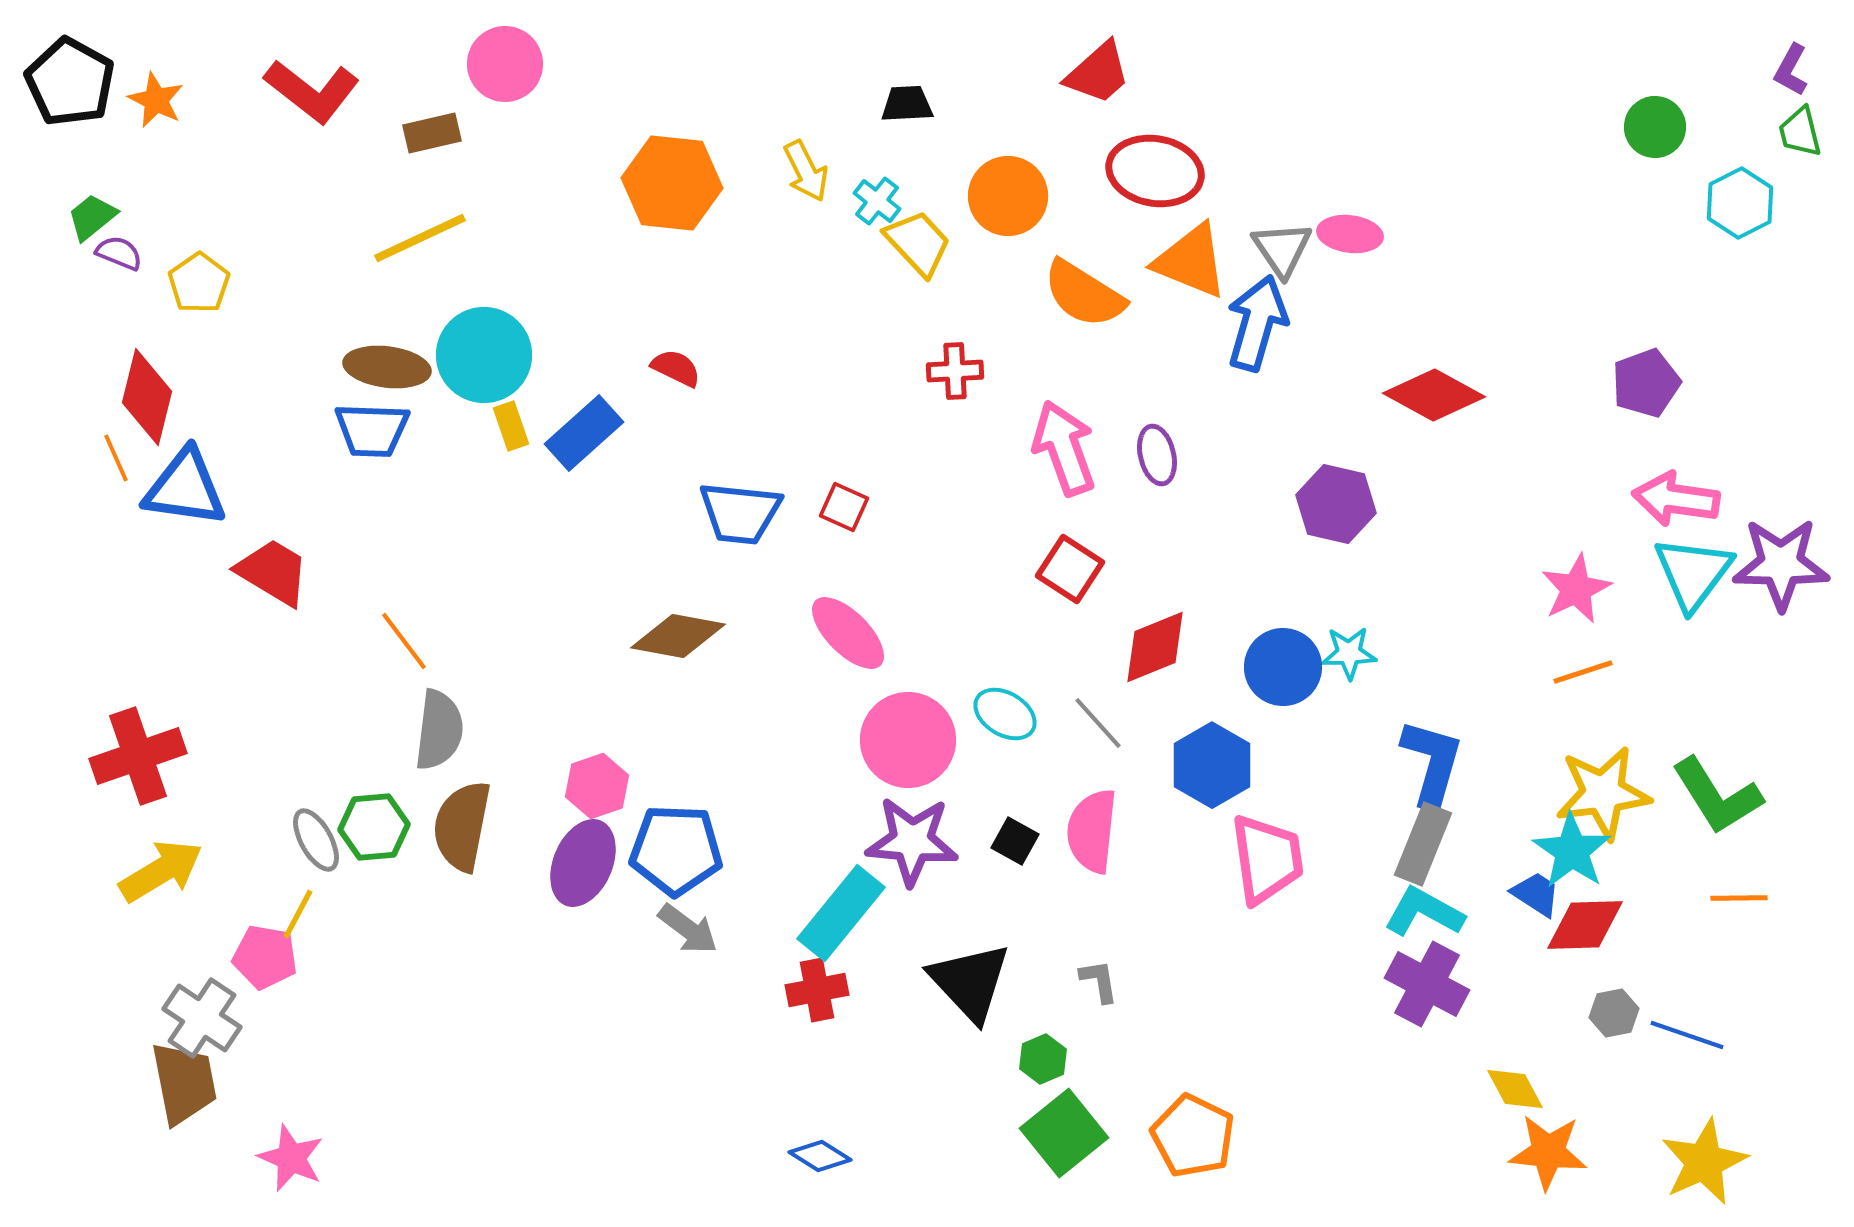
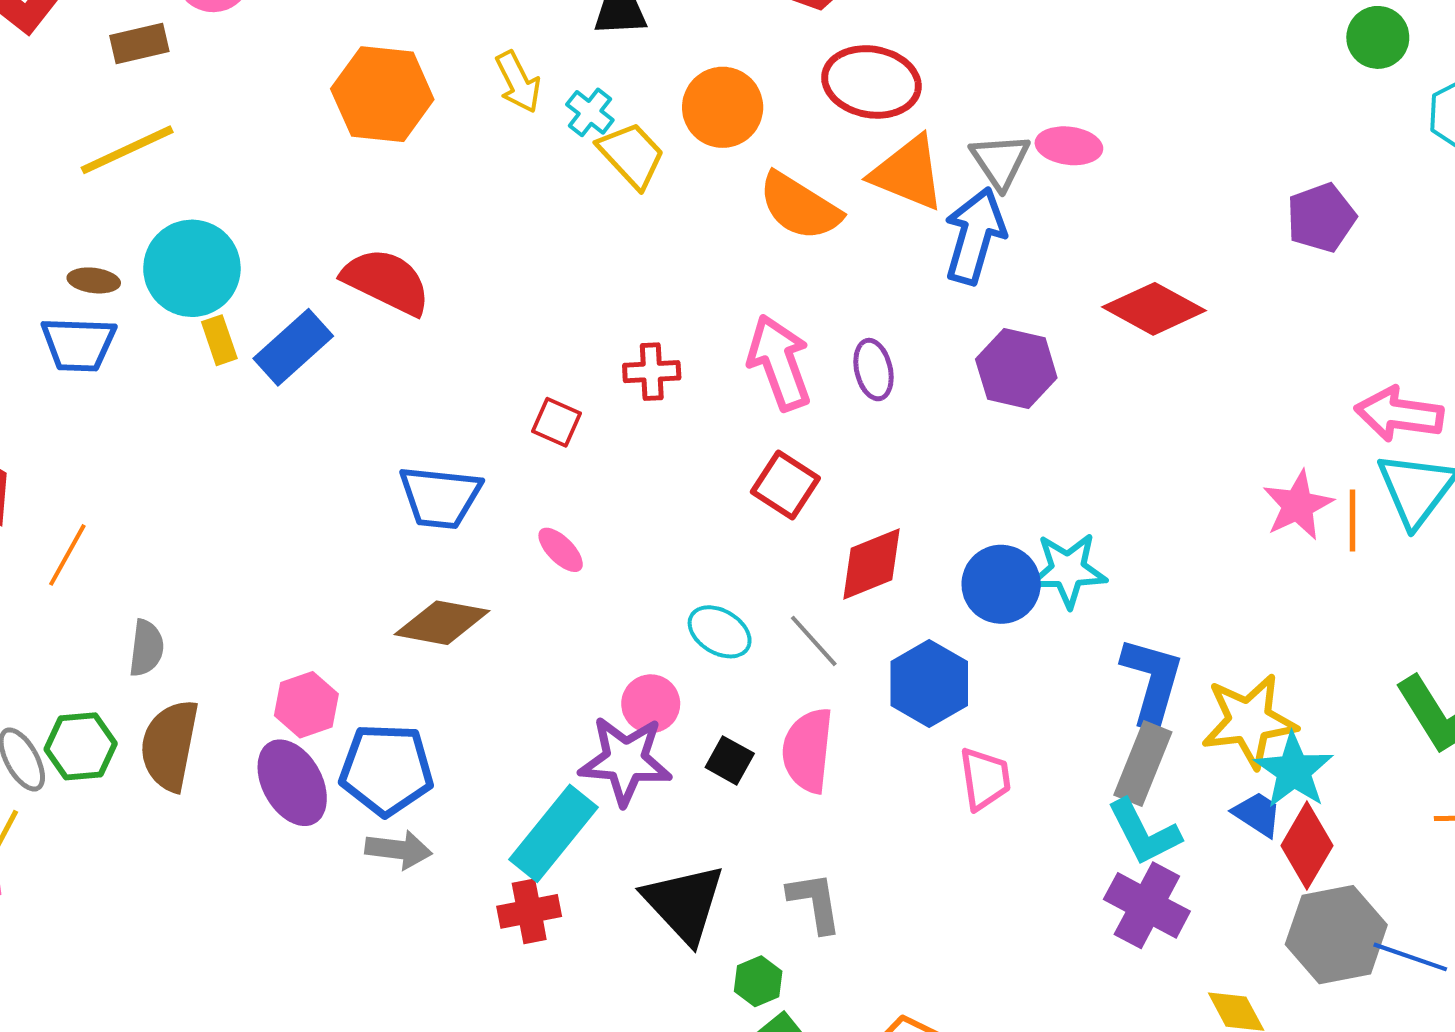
brown ellipse: (387, 367) -> (94, 280), size x0.6
red semicircle: (676, 368) -> (386, 281), size x1.8
red cross: (955, 371) -> (652, 372), moved
purple pentagon: (1646, 383) -> (1321, 218), moved
purple hexagon: (1336, 504) -> (1016, 369), moved
blue trapezoid: (740, 513) -> (440, 497), moved
pink ellipse: (848, 633) -> (561, 550), size x0.6
brown diamond: (678, 636) -> (442, 623), moved
orange line: (404, 641) -> (67, 555), moved, turned 66
cyan star: (1349, 653) -> (1068, 570), size x1.4
orange line: (1583, 672) -> (1353, 520), moved, turned -72
gray semicircle: (439, 730) -> (146, 648), size x0.7
pink circle: (908, 740) -> (651, 704), moved, size x0.6
yellow star: (1603, 793) -> (1249, 721), moved
pink trapezoid: (1267, 859) -> (985, 779), size x0.7
purple ellipse: (583, 863) -> (292, 783), turned -52
cyan L-shape: (1424, 912) -> (1144, 832), turned -146
red diamond: (1585, 925) -> (1307, 846), turned -58
gray arrow: (688, 929) -> (399, 850), turned -30
gray L-shape: (1099, 981) -> (815, 902), size x1.4
gray hexagon: (1614, 1013) -> (1336, 935), size x2.0

